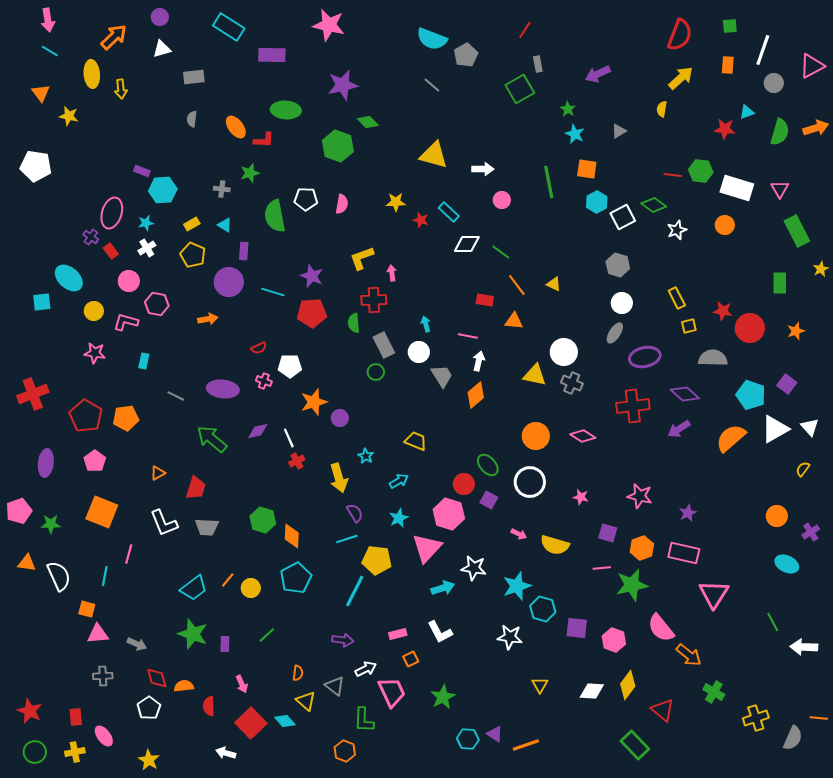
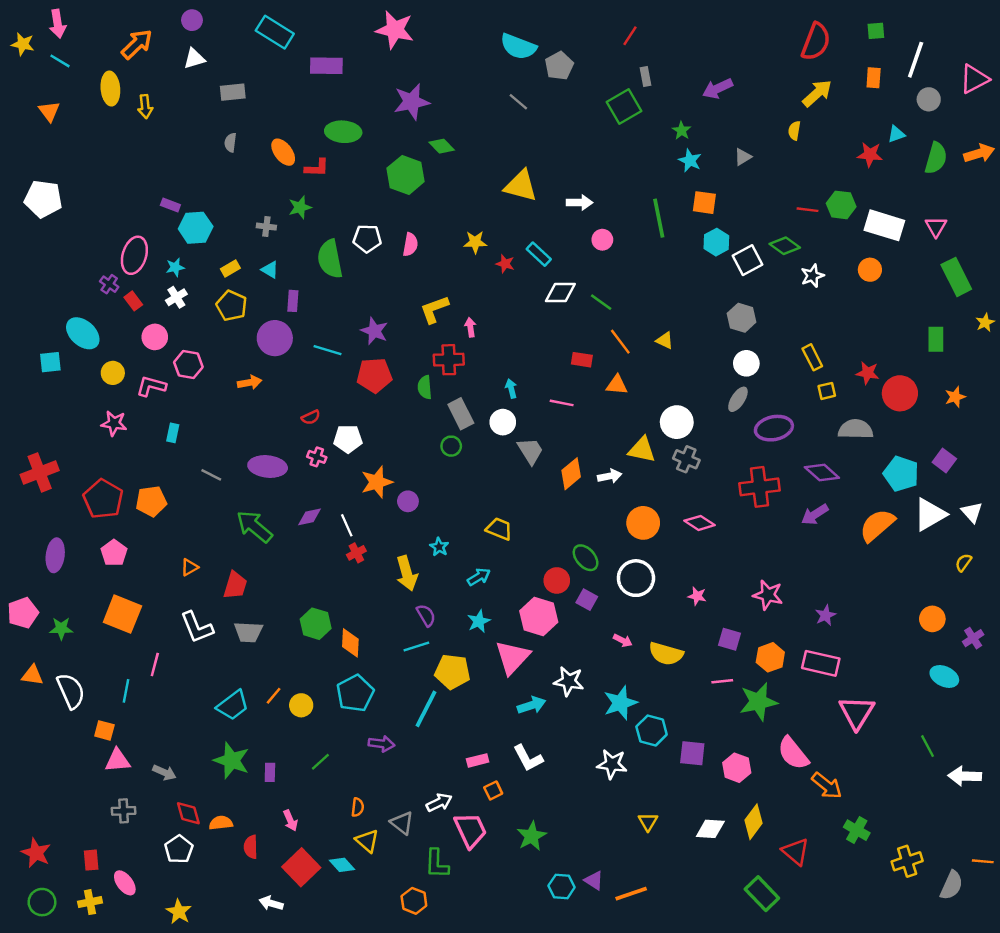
yellow star: (69, 116) -> (23, 44), moved
white arrow: (479, 361) -> (610, 476), moved, turned 66
purple arrow: (343, 640) -> (382, 744), moved

